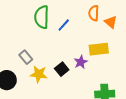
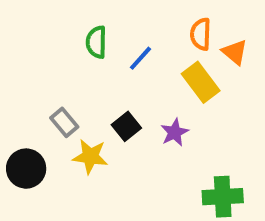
green semicircle: (42, 17) -> (96, 42), size x0.7
yellow rectangle: (99, 49) -> (201, 82), moved, turned 60
black square: (62, 69) -> (126, 126), moved

